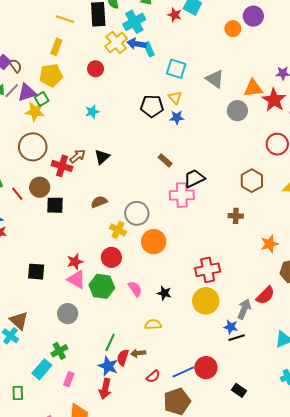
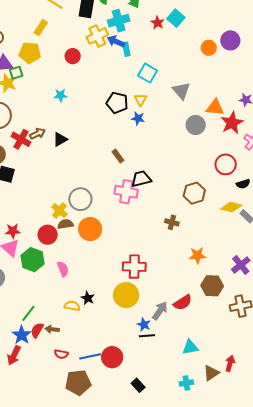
brown semicircle: (99, 202) -> (65, 224), moved
black star: (164, 293) -> (88, 298), moved
red semicircle: (153, 376) -> (61, 354), turned 40

